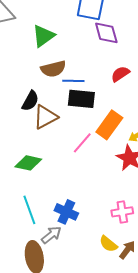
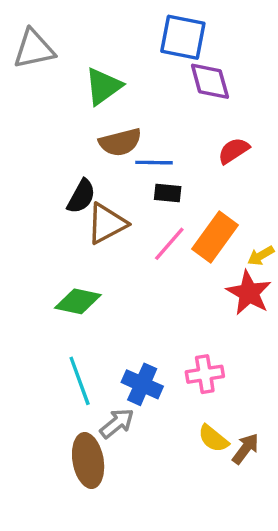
black rectangle: (81, 99) -> (168, 193), size x0.6
pink line: (82, 143) -> (169, 244), moved
pink cross: (122, 212) -> (205, 374), moved

